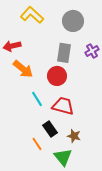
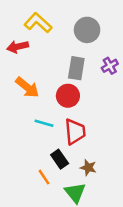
red arrow: (12, 46) -> (18, 47), moved
cyan line: (37, 99) -> (44, 123), turned -42
red trapezoid: (63, 106) -> (75, 132), turned 70

